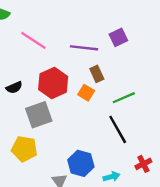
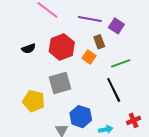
purple square: (118, 37) -> (116, 26), moved, turned -35
gray square: (39, 115) -> (60, 83), moved

